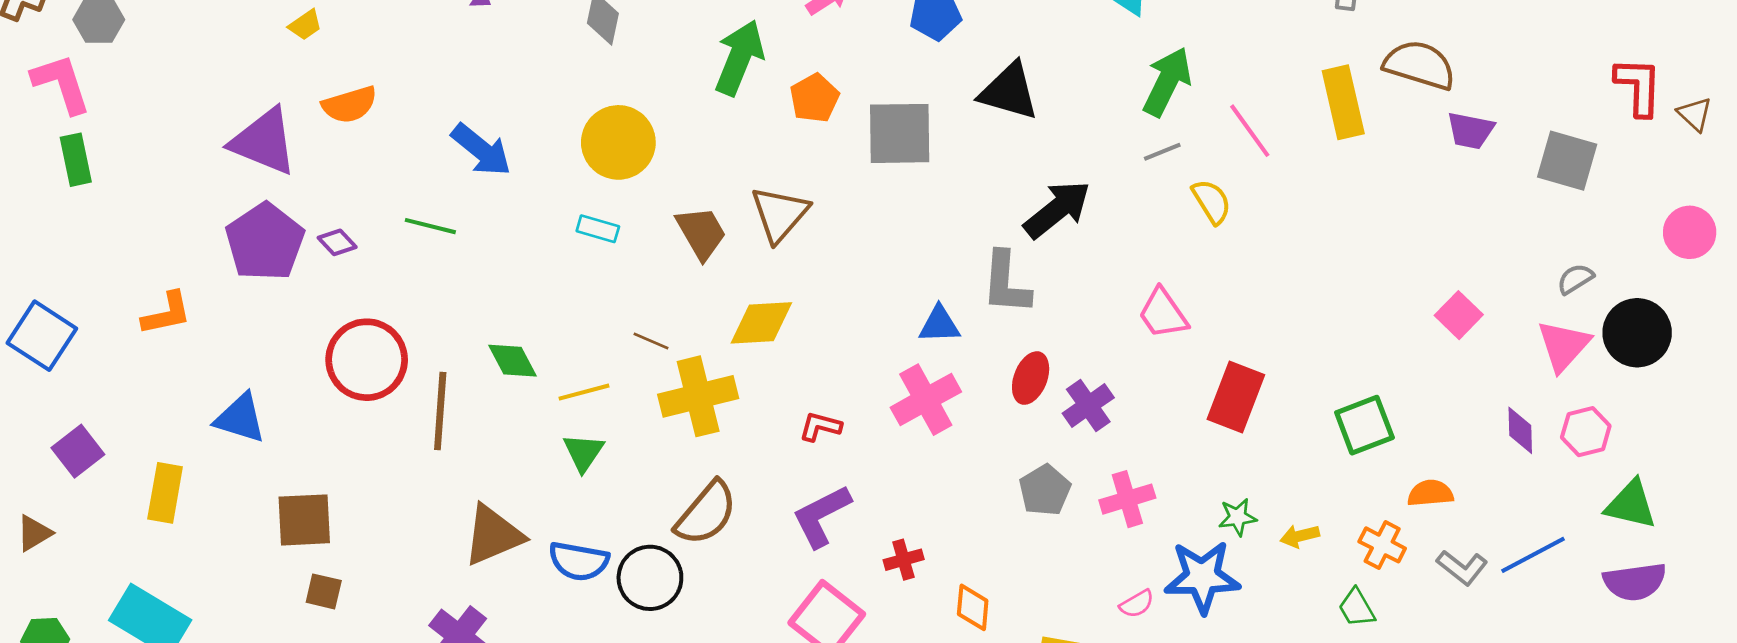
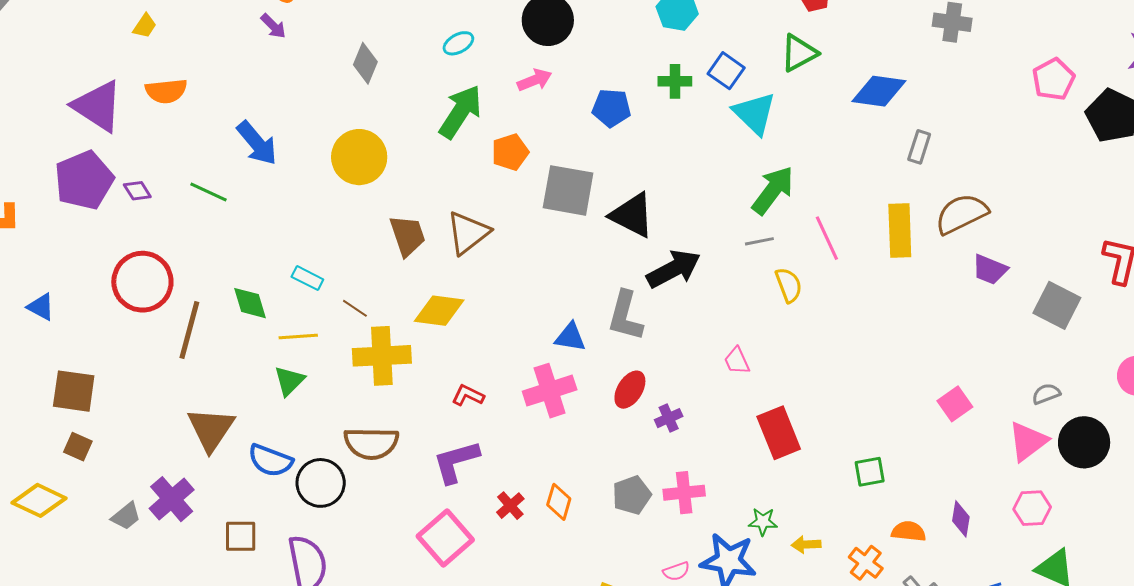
yellow trapezoid: (305, 25) -> (145, 26), turned -32
brown semicircle: (1420, 65) -> (961, 214), turned -54
black triangle: (1009, 91) -> (632, 215), moved
cyan rectangle: (598, 229) -> (307, 278), moved
pink trapezoid: (1163, 313) -> (737, 361), size x0.7
red rectangle: (1236, 397) -> (779, 433), turned -54
purple cross: (1088, 405) -> (669, 418), size x0.7
blue triangle: (240, 418) -> (41, 307), size x0.7
green square: (1364, 425) -> (870, 472), size x0.7
purple diamond: (1520, 430) -> (961, 519), moved
gray pentagon: (1045, 490) -> (632, 495), moved
brown semicircle: (706, 513) -> (371, 443), turned 40
brown triangle: (493, 535) -> (211, 429), turned -44
red cross: (904, 560) -> (510, 506), turned -36
orange diamond: (973, 607) -> (559, 502), moved

